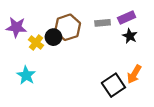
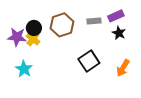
purple star: (16, 27) -> (17, 37), moved
black circle: (53, 37) -> (34, 28), moved
black square: (113, 85) -> (89, 61), moved

